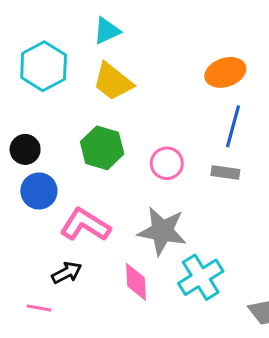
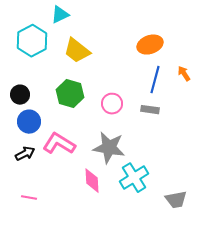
cyan triangle: (107, 31) -> (60, 15), moved
black arrow: (67, 273) -> (25, 154), moved

